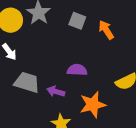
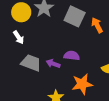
gray square: (77, 21) -> (75, 16), size x1.5
purple arrow: (56, 91) -> (53, 64), moved

